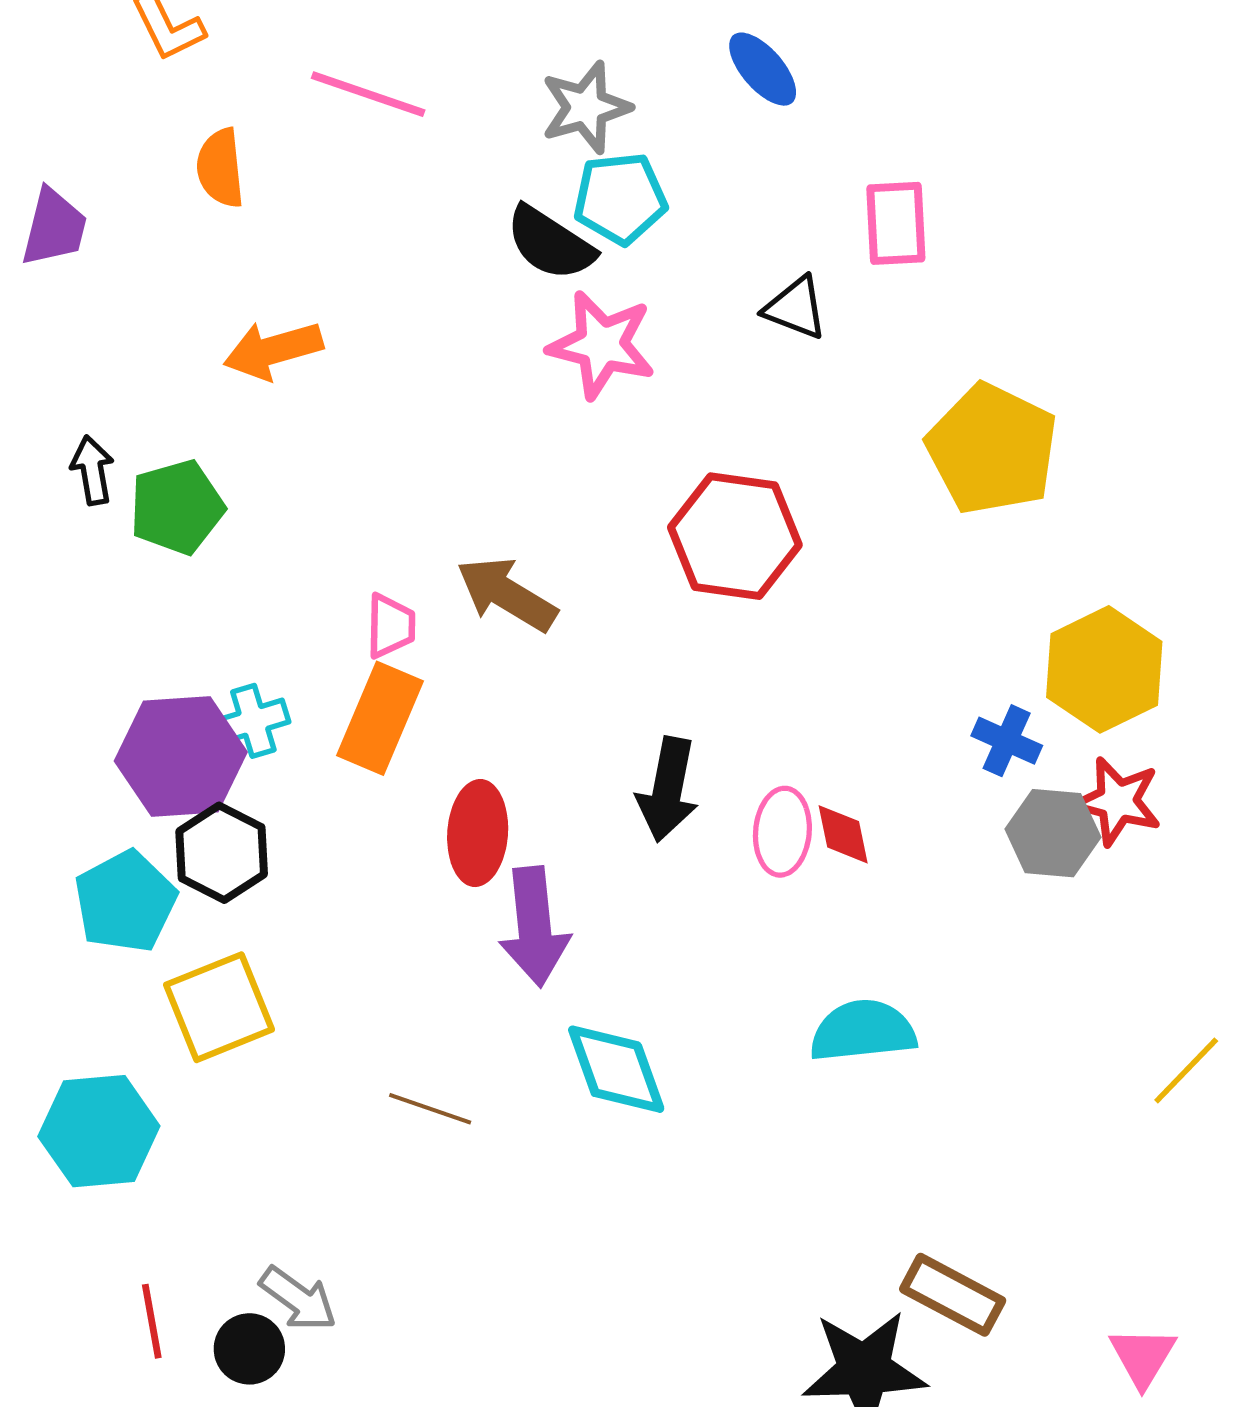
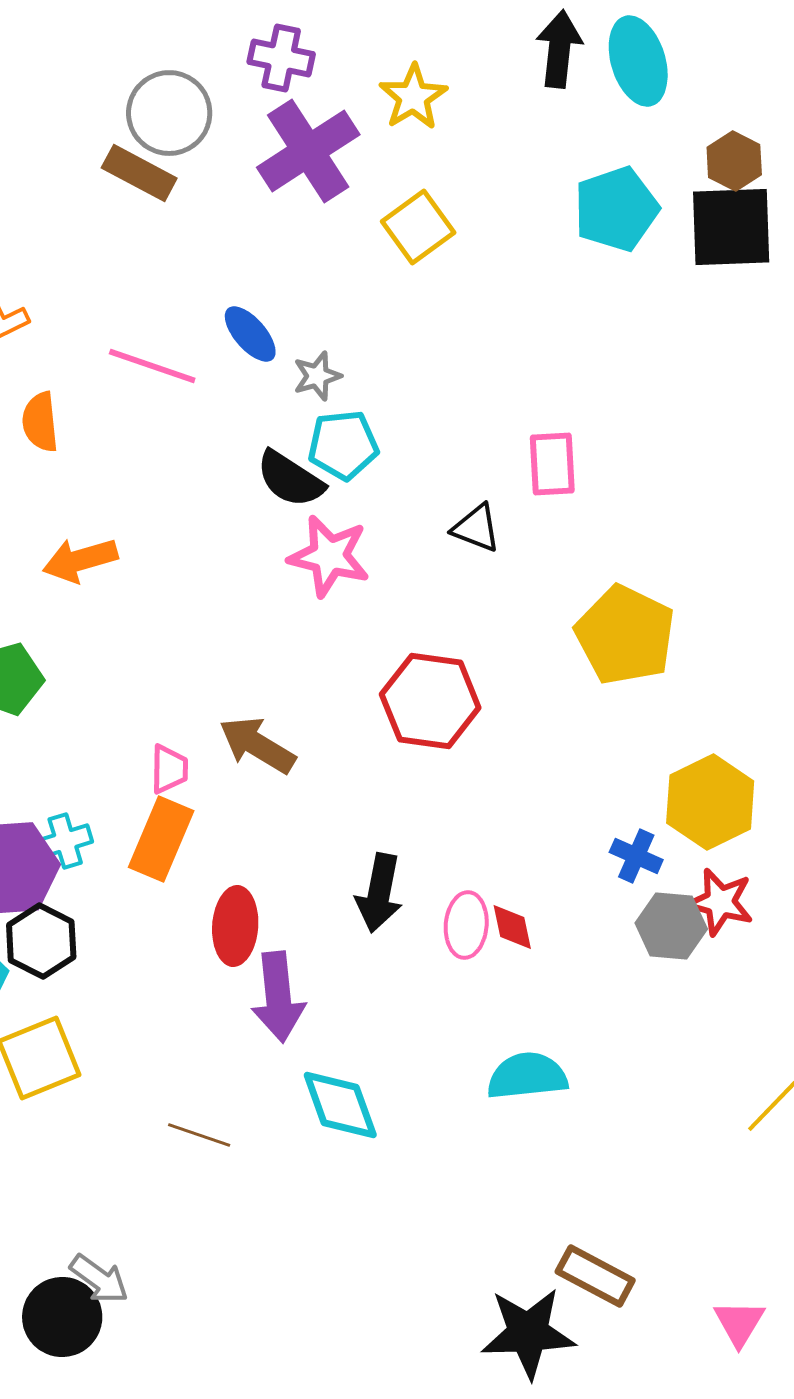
blue ellipse: (763, 69) -> (250, 334), moved
gray star: (586, 107) -> (317, 376), size x0.7
black circle: (249, 1349) -> (62, 1317), size x1.5

